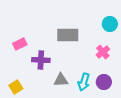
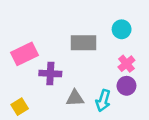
cyan circle: (110, 24) -> (122, 29), moved
pink rectangle: (20, 44) -> (25, 54), size x1.5
purple circle: (104, 82) -> (126, 86), moved

